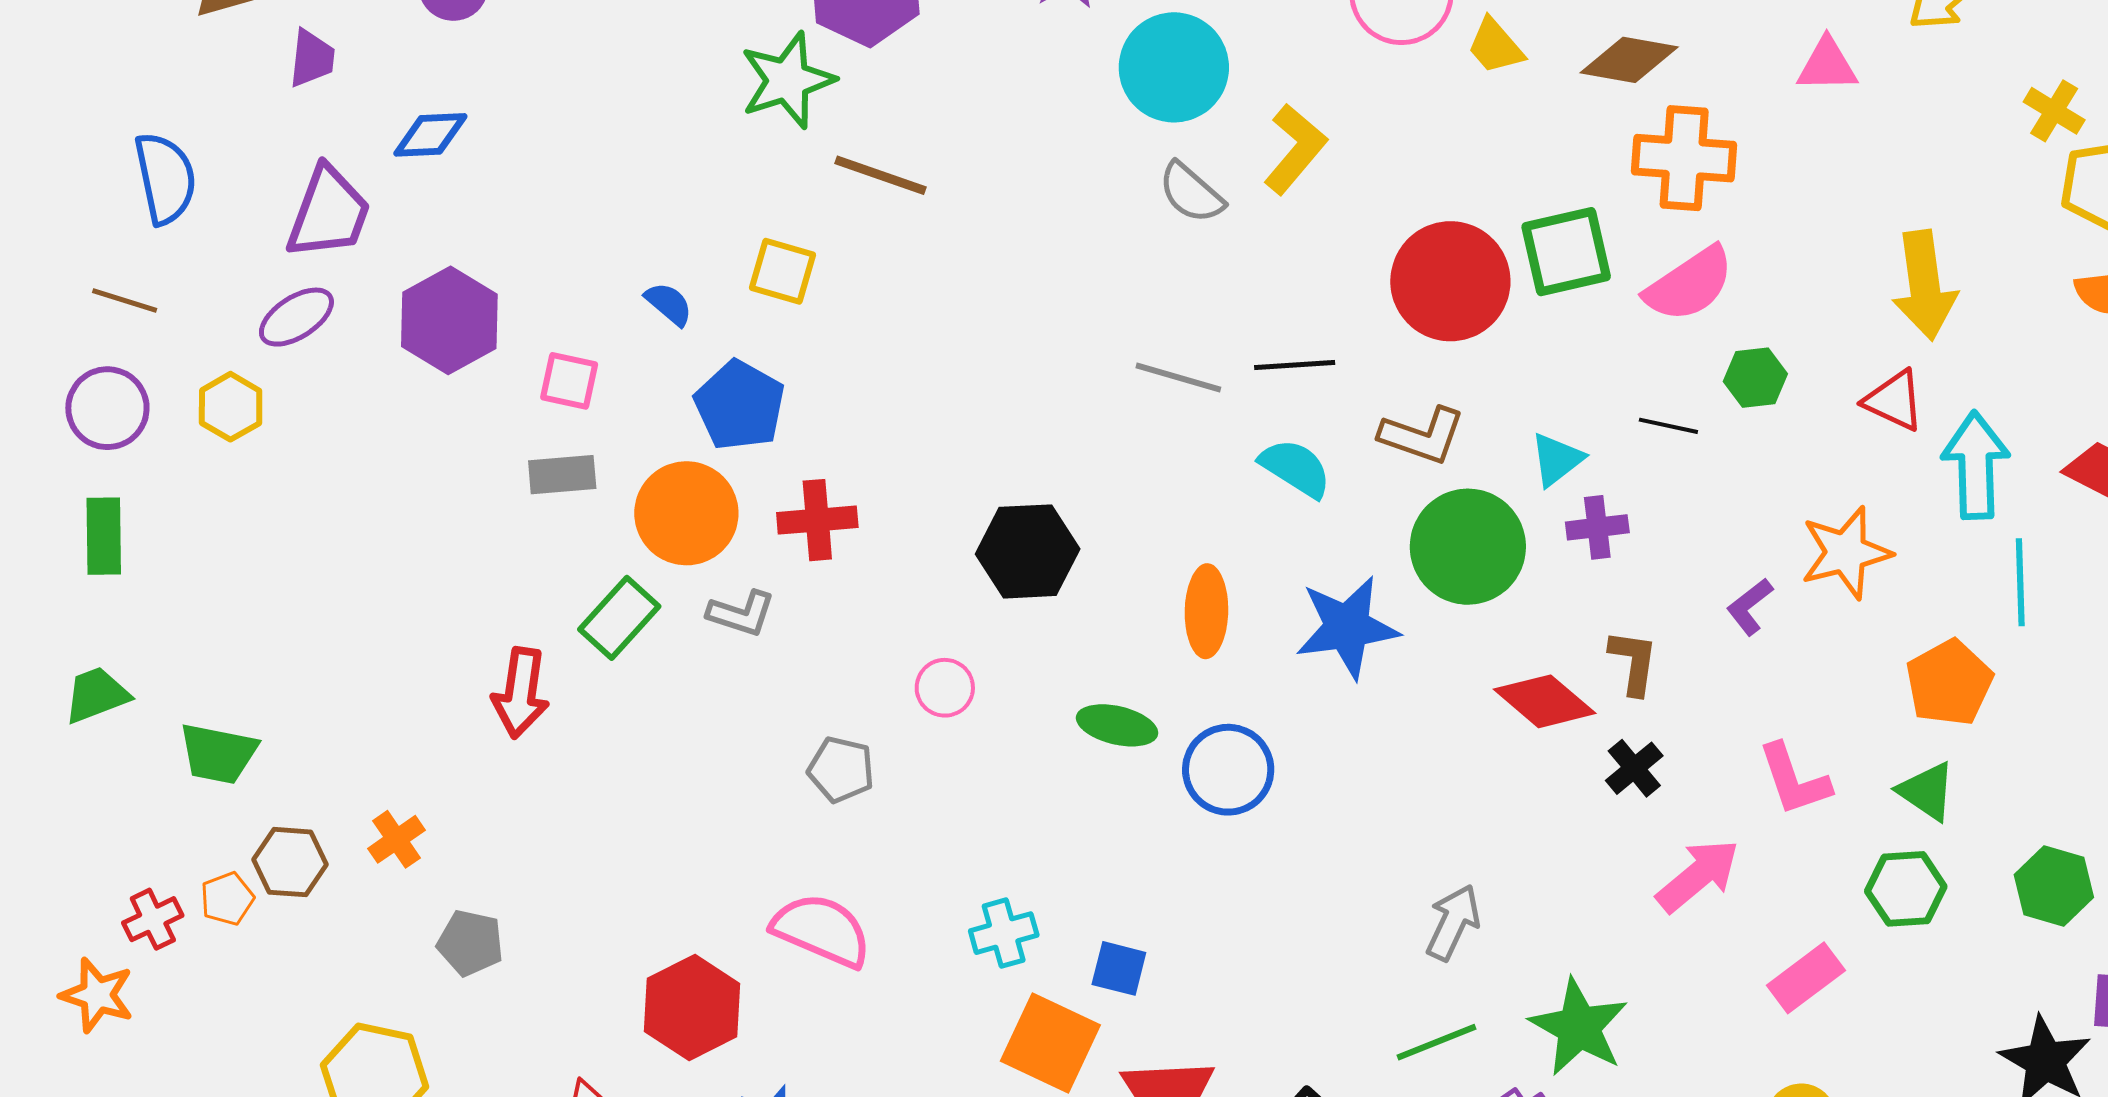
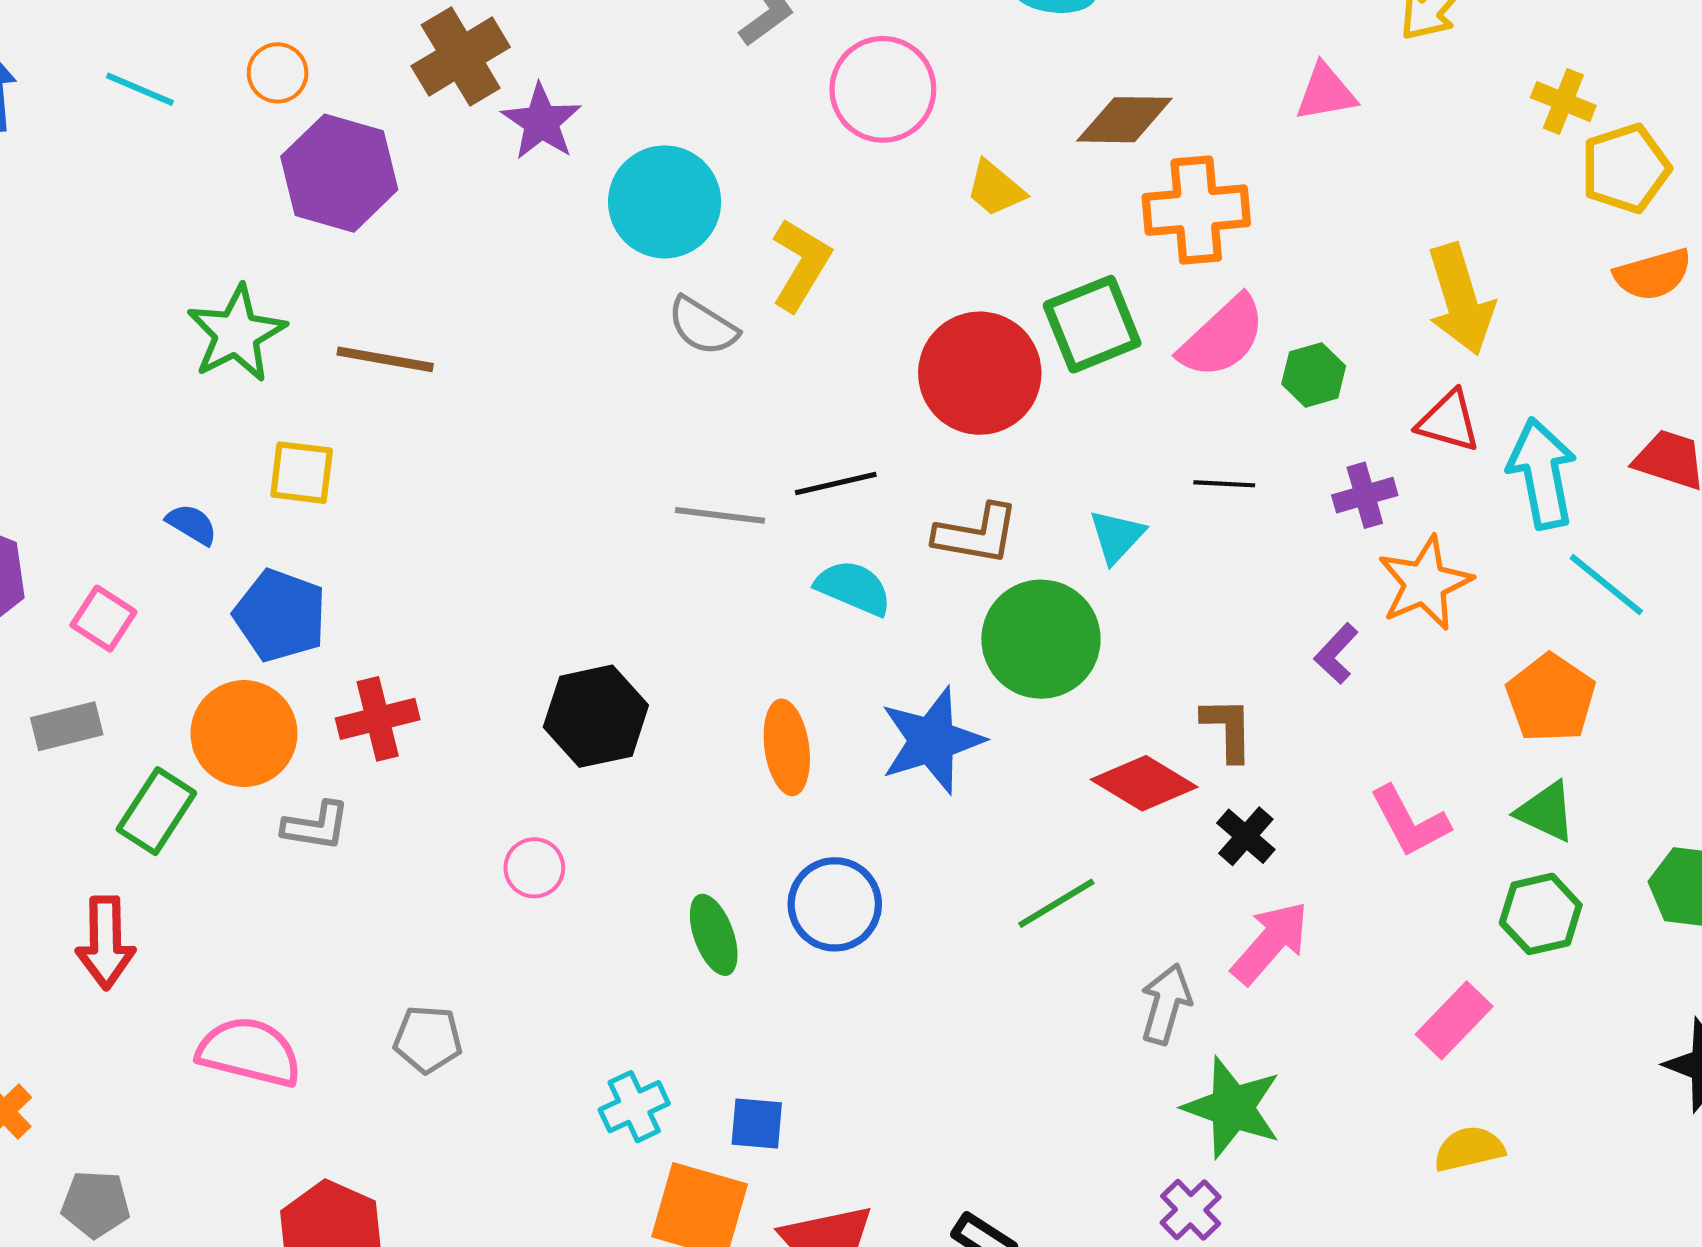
yellow trapezoid: (1495, 46) -> (995, 189), moved
green star: (787, 80) -> (236, 334), moved
green hexagon: (1755, 378) -> (1314, 375), moved
pink square: (569, 381) -> (103, 619), turned 30
gray rectangle: (562, 475) -> (67, 726), moved
purple cross: (1597, 527) -> (1365, 495), moved
cyan line: (2020, 582) -> (1606, 585), turned -40
green rectangle: (619, 618) -> (156, 811), moved
green ellipse: (1117, 725) -> (714, 935), moved, turned 66
gray pentagon: (841, 770) -> (428, 1039), moved
pink arrow: (1698, 876) -> (1270, 943), moved
gray arrow: (1453, 922) -> (1166, 1004), moved
pink semicircle: (822, 930) -> (249, 1052), moved
green line: (1436, 1042) -> (1056, 903), moved

